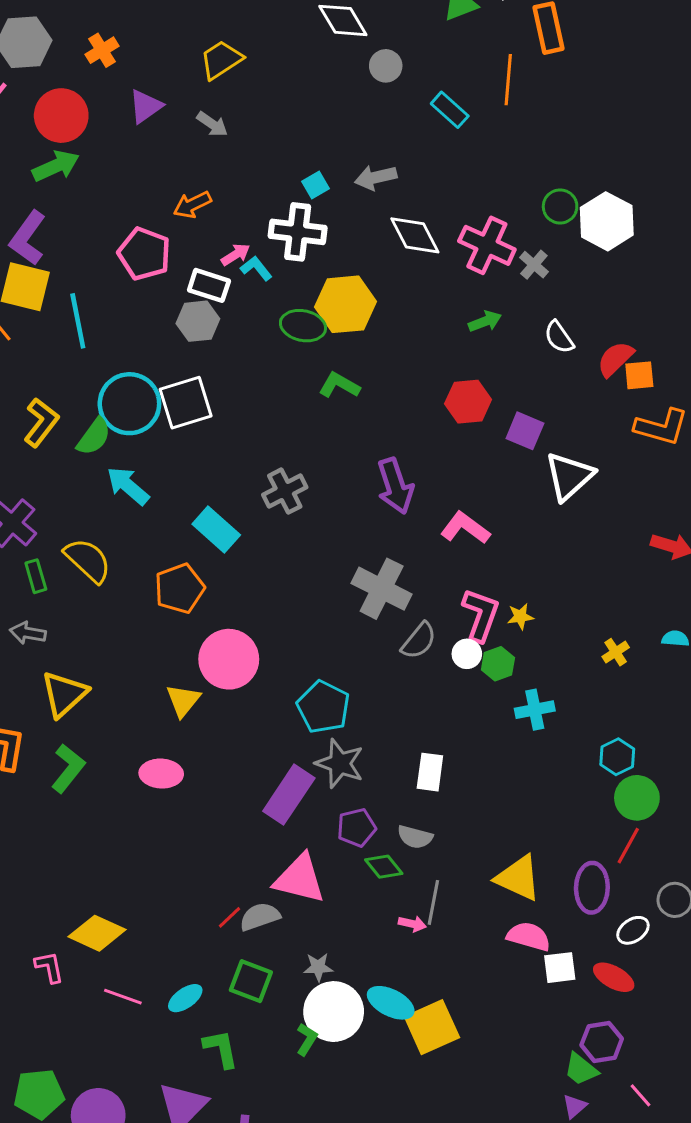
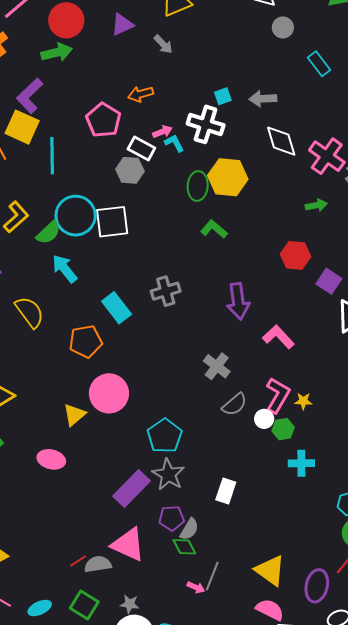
green ellipse: (303, 326) -> (198, 186), turned 72
gray cross: (382, 589) -> (217, 366), size x0.7
gray semicircle: (415, 837) -> (189, 529), moved, turned -85

